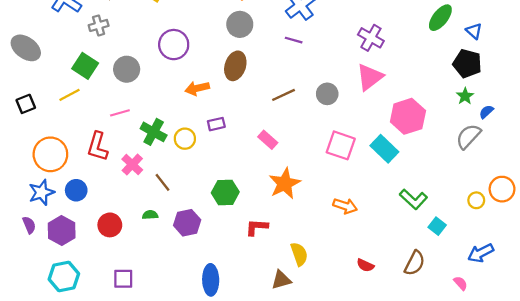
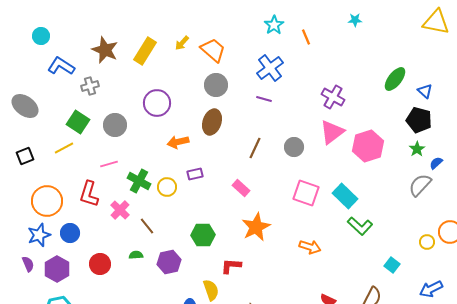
brown line: (283, 95) -> (255, 148), turned -40
pink hexagon: (408, 116) -> (368, 146), moved
green L-shape: (413, 199) -> (360, 226), moved
yellow semicircle: (299, 254) -> (211, 290), moved

